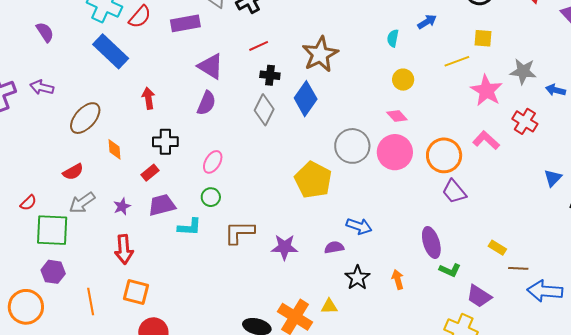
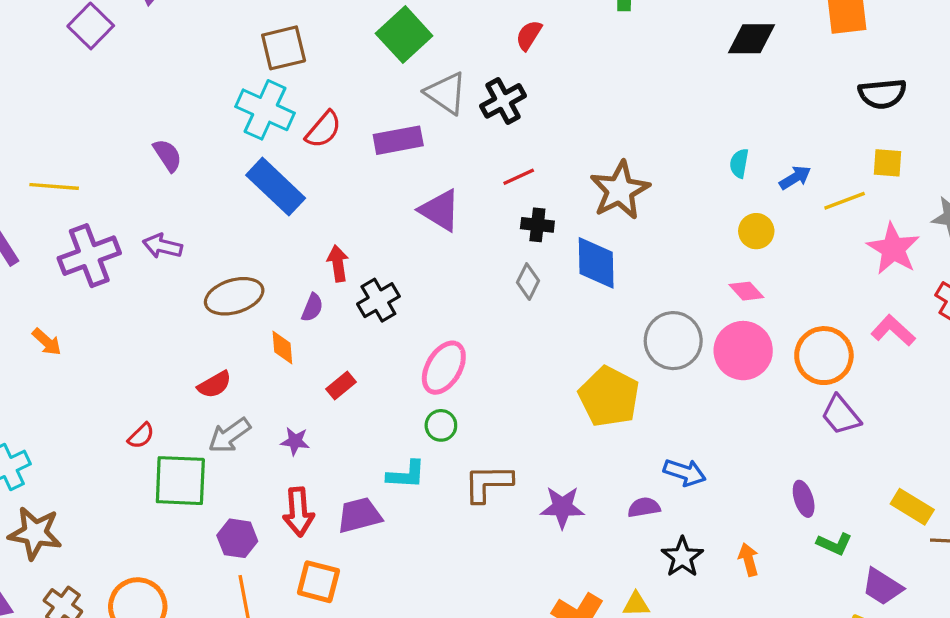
blue arrow: (427, 22) -> (795, 178), moved
blue diamond: (306, 99) -> (596, 263), turned -36
purple semicircle: (206, 103) -> (312, 308), moved, size x0.7
gray diamond: (264, 110) -> (528, 282), size x0.7
brown ellipse: (85, 118) -> (234, 296), turned 32
black cross: (165, 142) -> (378, 300), moved, turned -30
pink ellipse: (213, 162) -> (444, 368), size x1.4
purple trapezoid: (162, 205) -> (359, 515), moved
purple star: (122, 206) -> (295, 441), turned 30
purple ellipse: (431, 243) -> (804, 499), size x0.7
yellow rectangle: (497, 248) -> (912, 507), size x1.4
purple hexagon: (53, 272) -> (237, 538), moved

